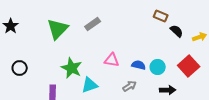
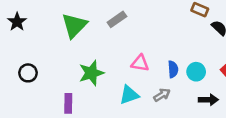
blue semicircle: (139, 65) -> (173, 69), turned 72
green star: (72, 68) -> (91, 73), turned 30
cyan triangle: (90, 85) -> (129, 95), moved

